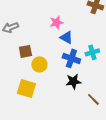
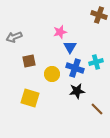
blue triangle: (66, 37) -> (70, 47), turned 32
yellow circle: (39, 64) -> (52, 74), moved

